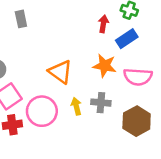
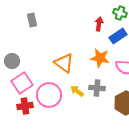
yellow arrow: (76, 106) -> (77, 91), turned -40

